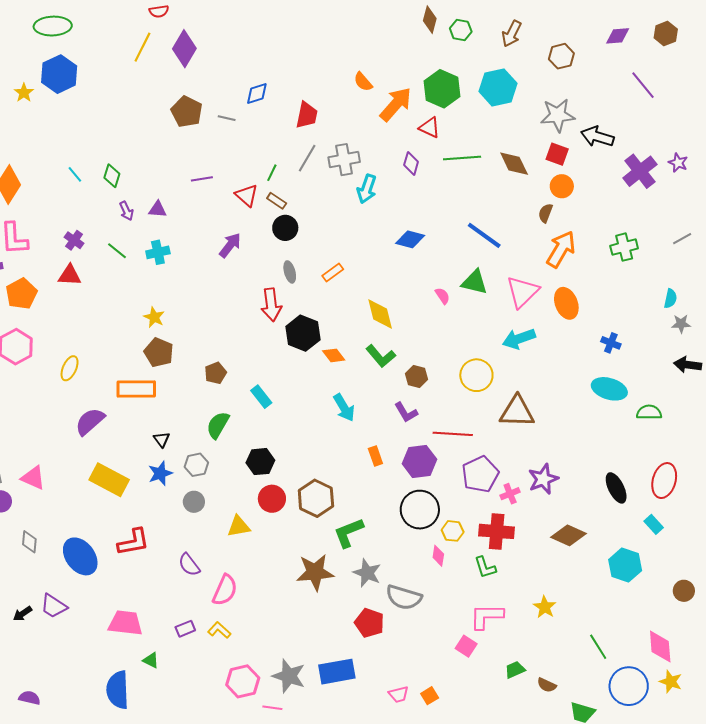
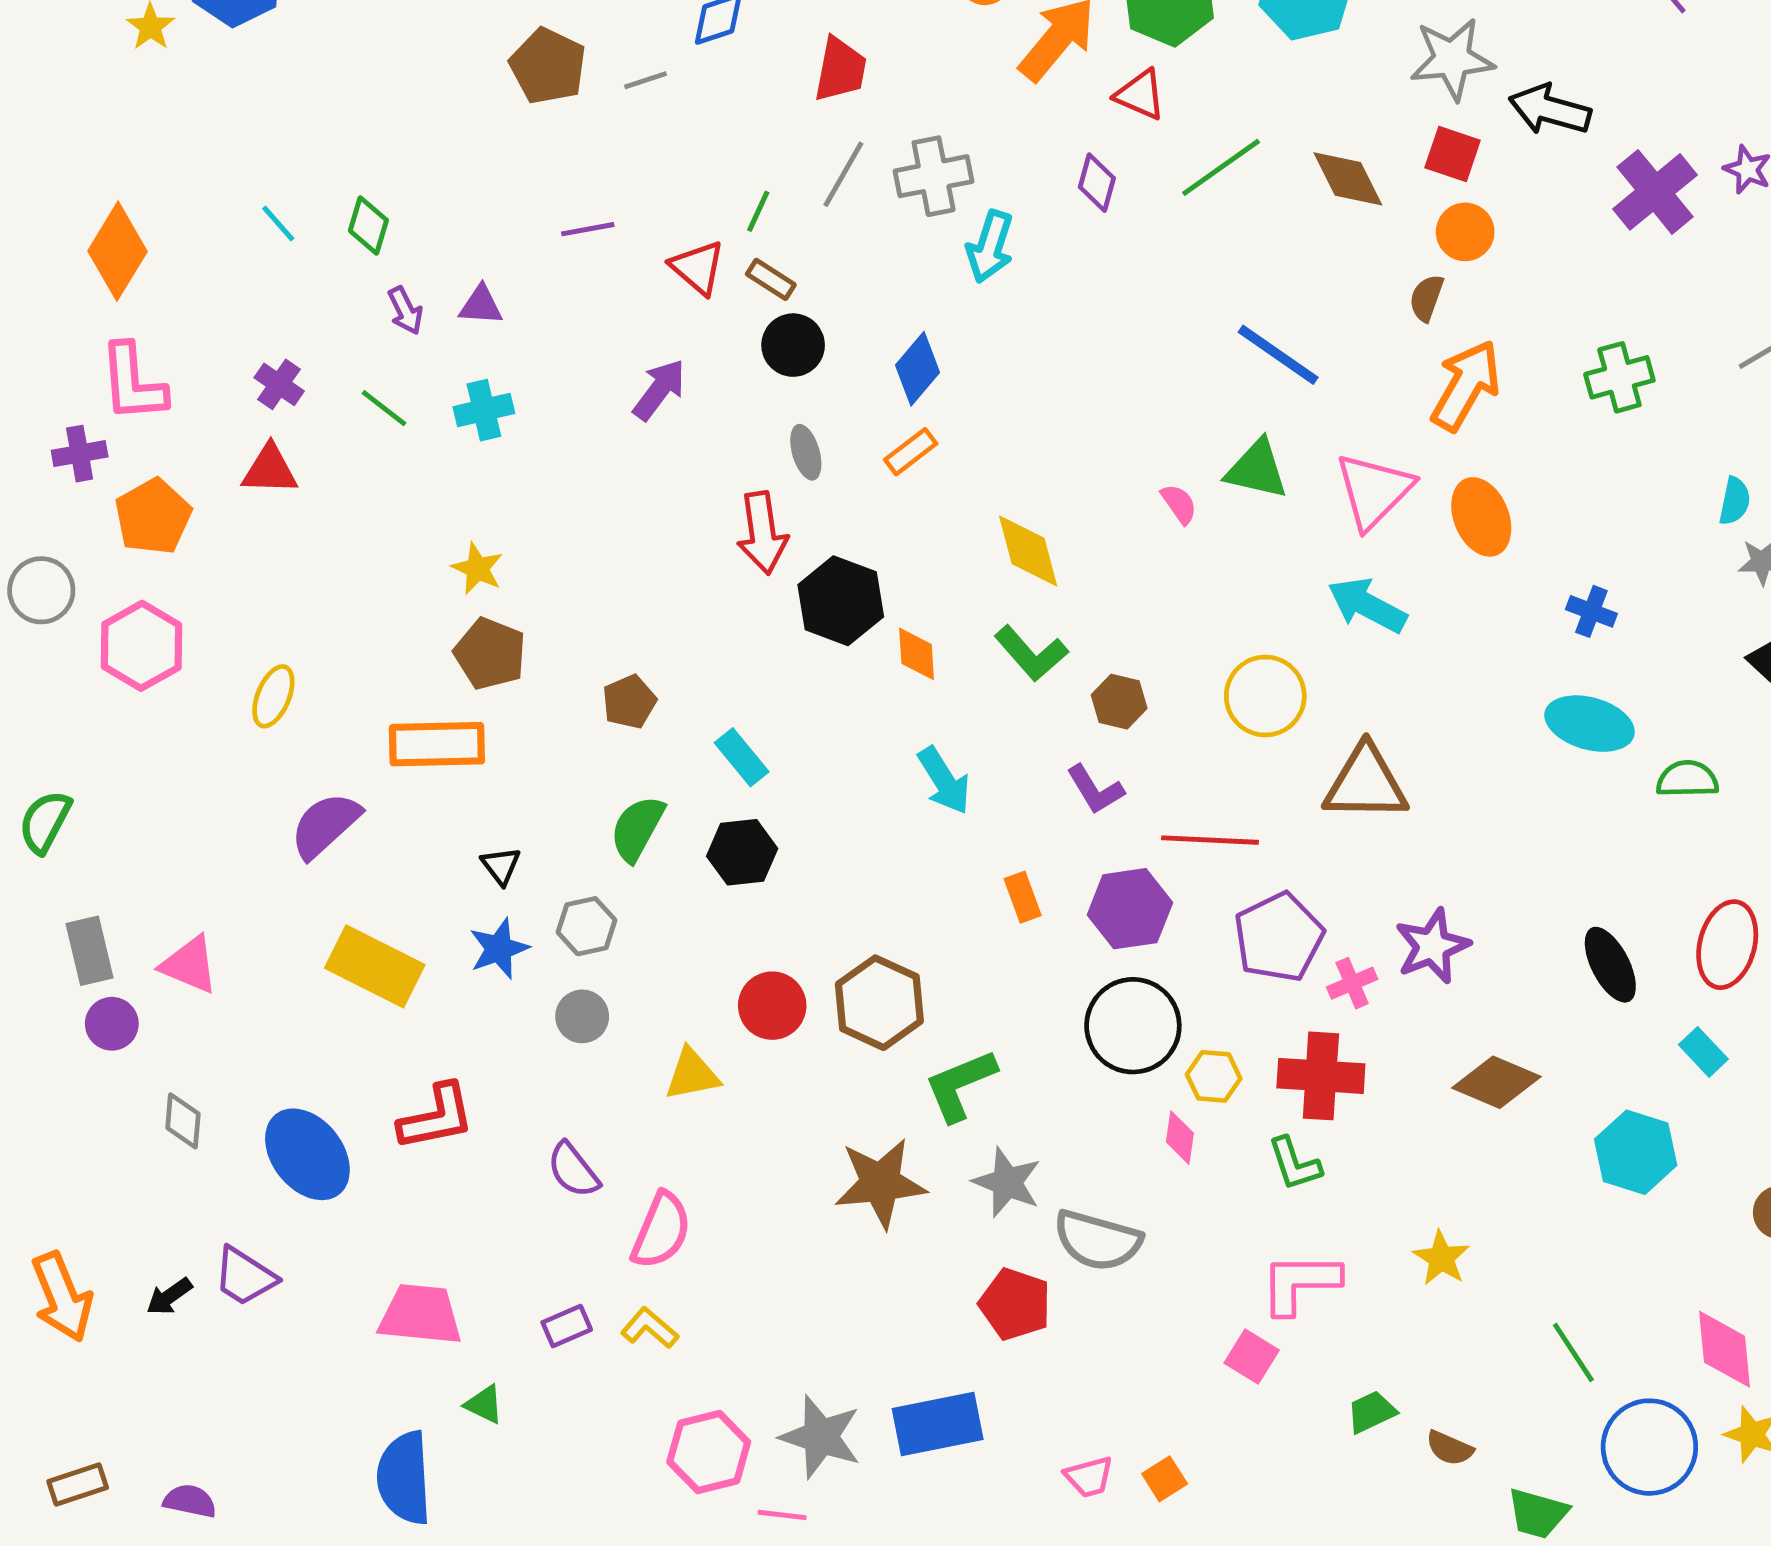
gray line: (227, 118) -> (645, 80), turned -30
green line: (462, 158) -> (1221, 167), turned -30
blue diamond: (410, 239) -> (918, 369), moved, turned -64
cyan arrow: (519, 339) -> (1367, 605), turned 48
orange diamond: (334, 355) -> (917, 654), turned 35
black hexagon: (260, 462) -> (742, 852), moved

